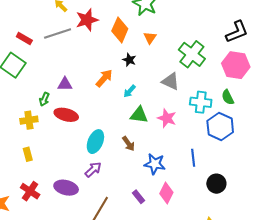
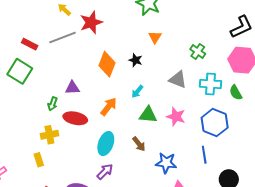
orange diamond: (120, 30) -> (107, 64), moved
green cross: (192, 54) -> (198, 51), size x0.6
orange arrow: (104, 78) -> (109, 107), moved
cyan cross: (201, 102) -> (210, 84), moved
yellow cross: (29, 120) -> (49, 135), moved
blue hexagon: (220, 126) -> (215, 123), moved

